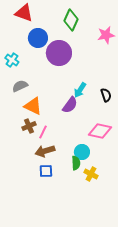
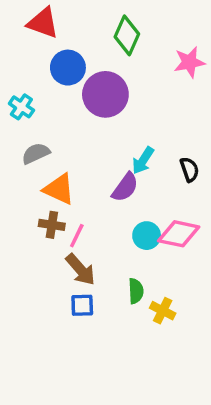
brown cross: (29, 126) -> (52, 225), turned 32
brown arrow: (45, 151) -> (80, 270), turned -114
cyan circle: (82, 152) -> (147, 236), moved

